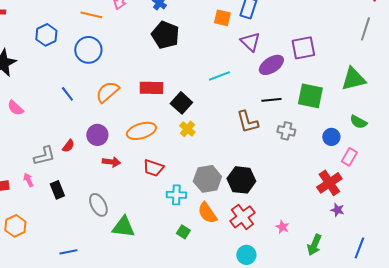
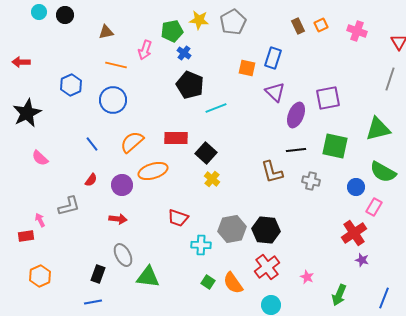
purple ellipse: (271, 65) -> (296, 115), turned -35
cyan line: (219, 76) -> (216, 108), moved
green semicircle: (358, 122) -> (383, 172), size x1.5
orange ellipse: (141, 131) -> (153, 171), moved
red semicircle: (68, 146) -> (91, 180), moved
red arrow: (111, 162) -> (118, 219), moved
pink arrow: (28, 180) -> (40, 220), moved
black rectangle: (57, 190) -> (98, 274), moved, turned 42
orange semicircle: (207, 213) -> (233, 283), moved

